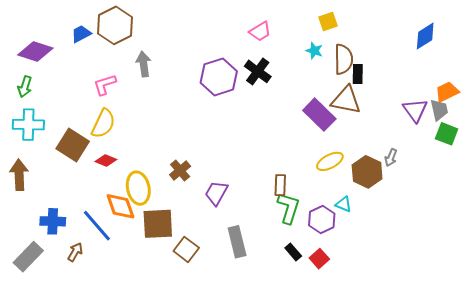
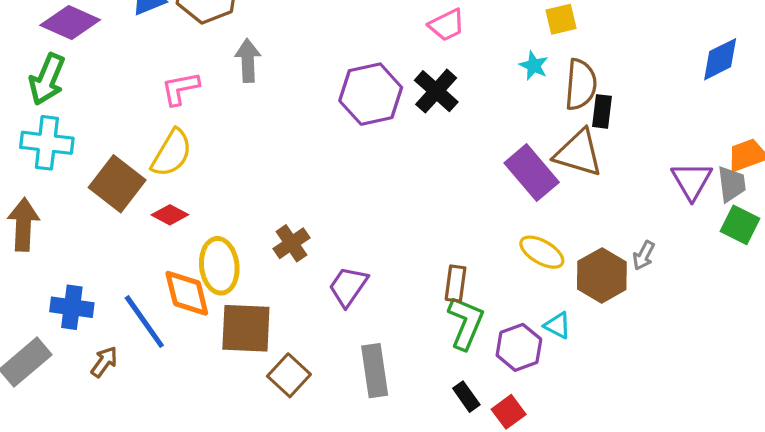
green arrow: (25, 87) -> (47, 79), size x1.4
yellow ellipse: (330, 161) -> (542, 252), turned 52

